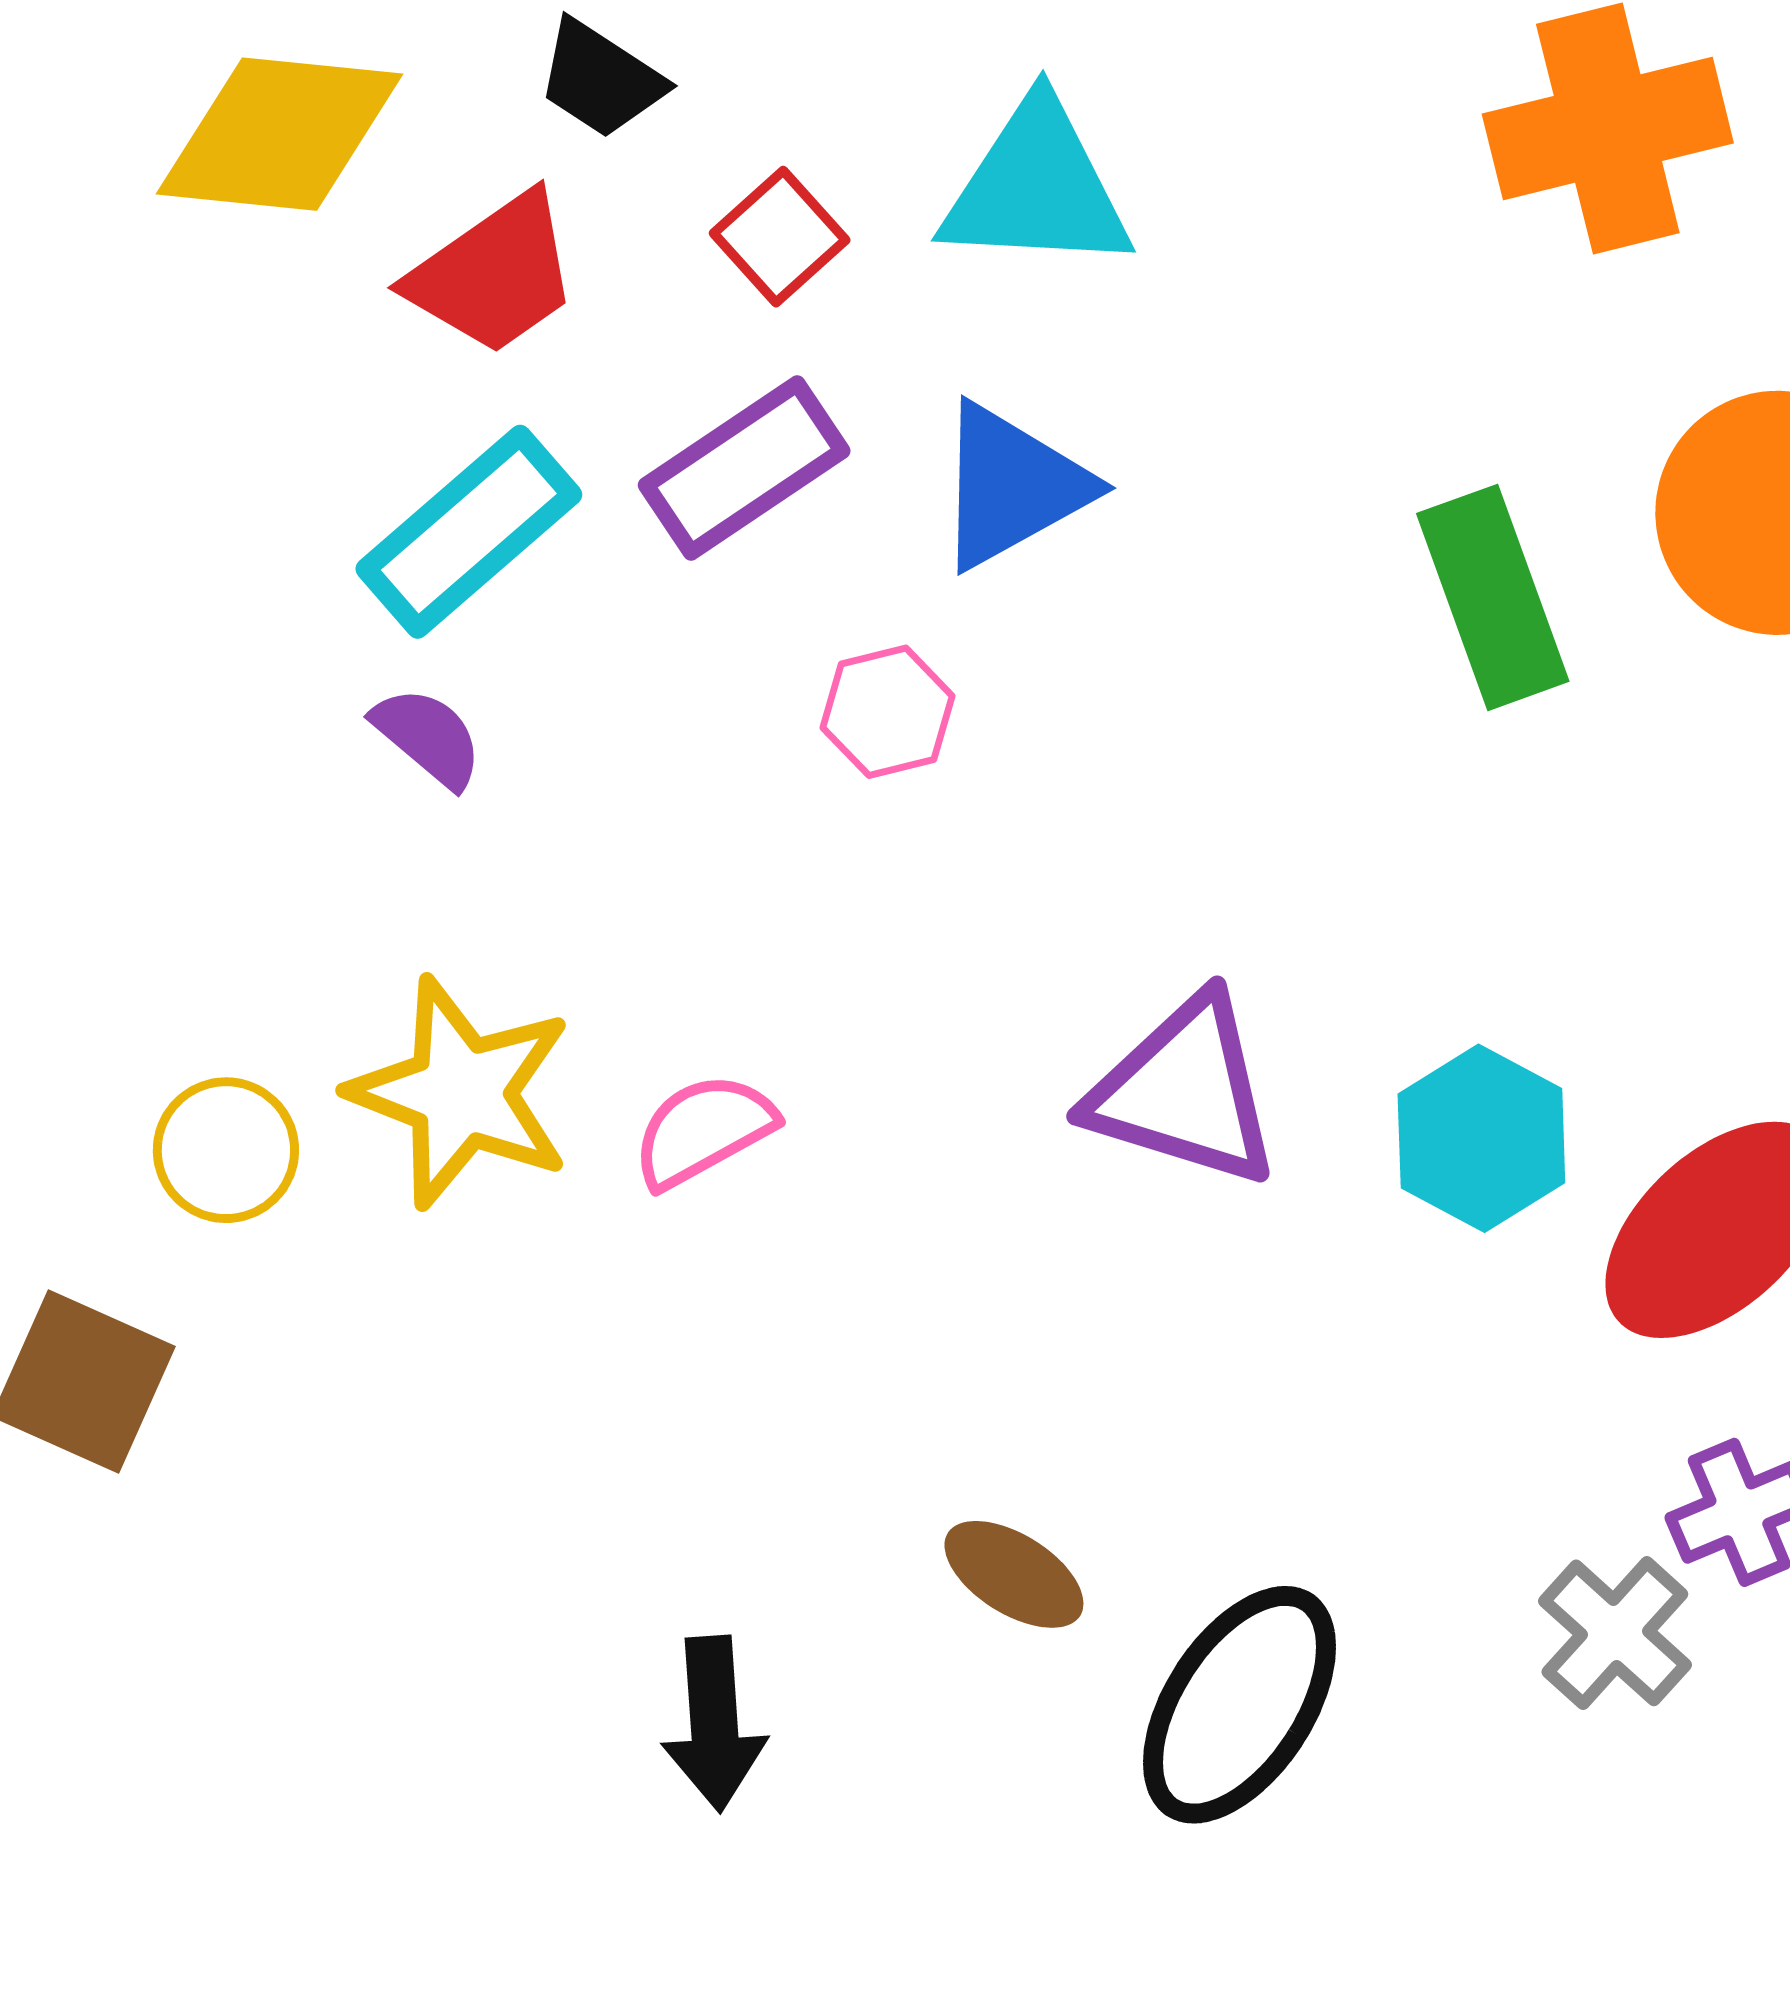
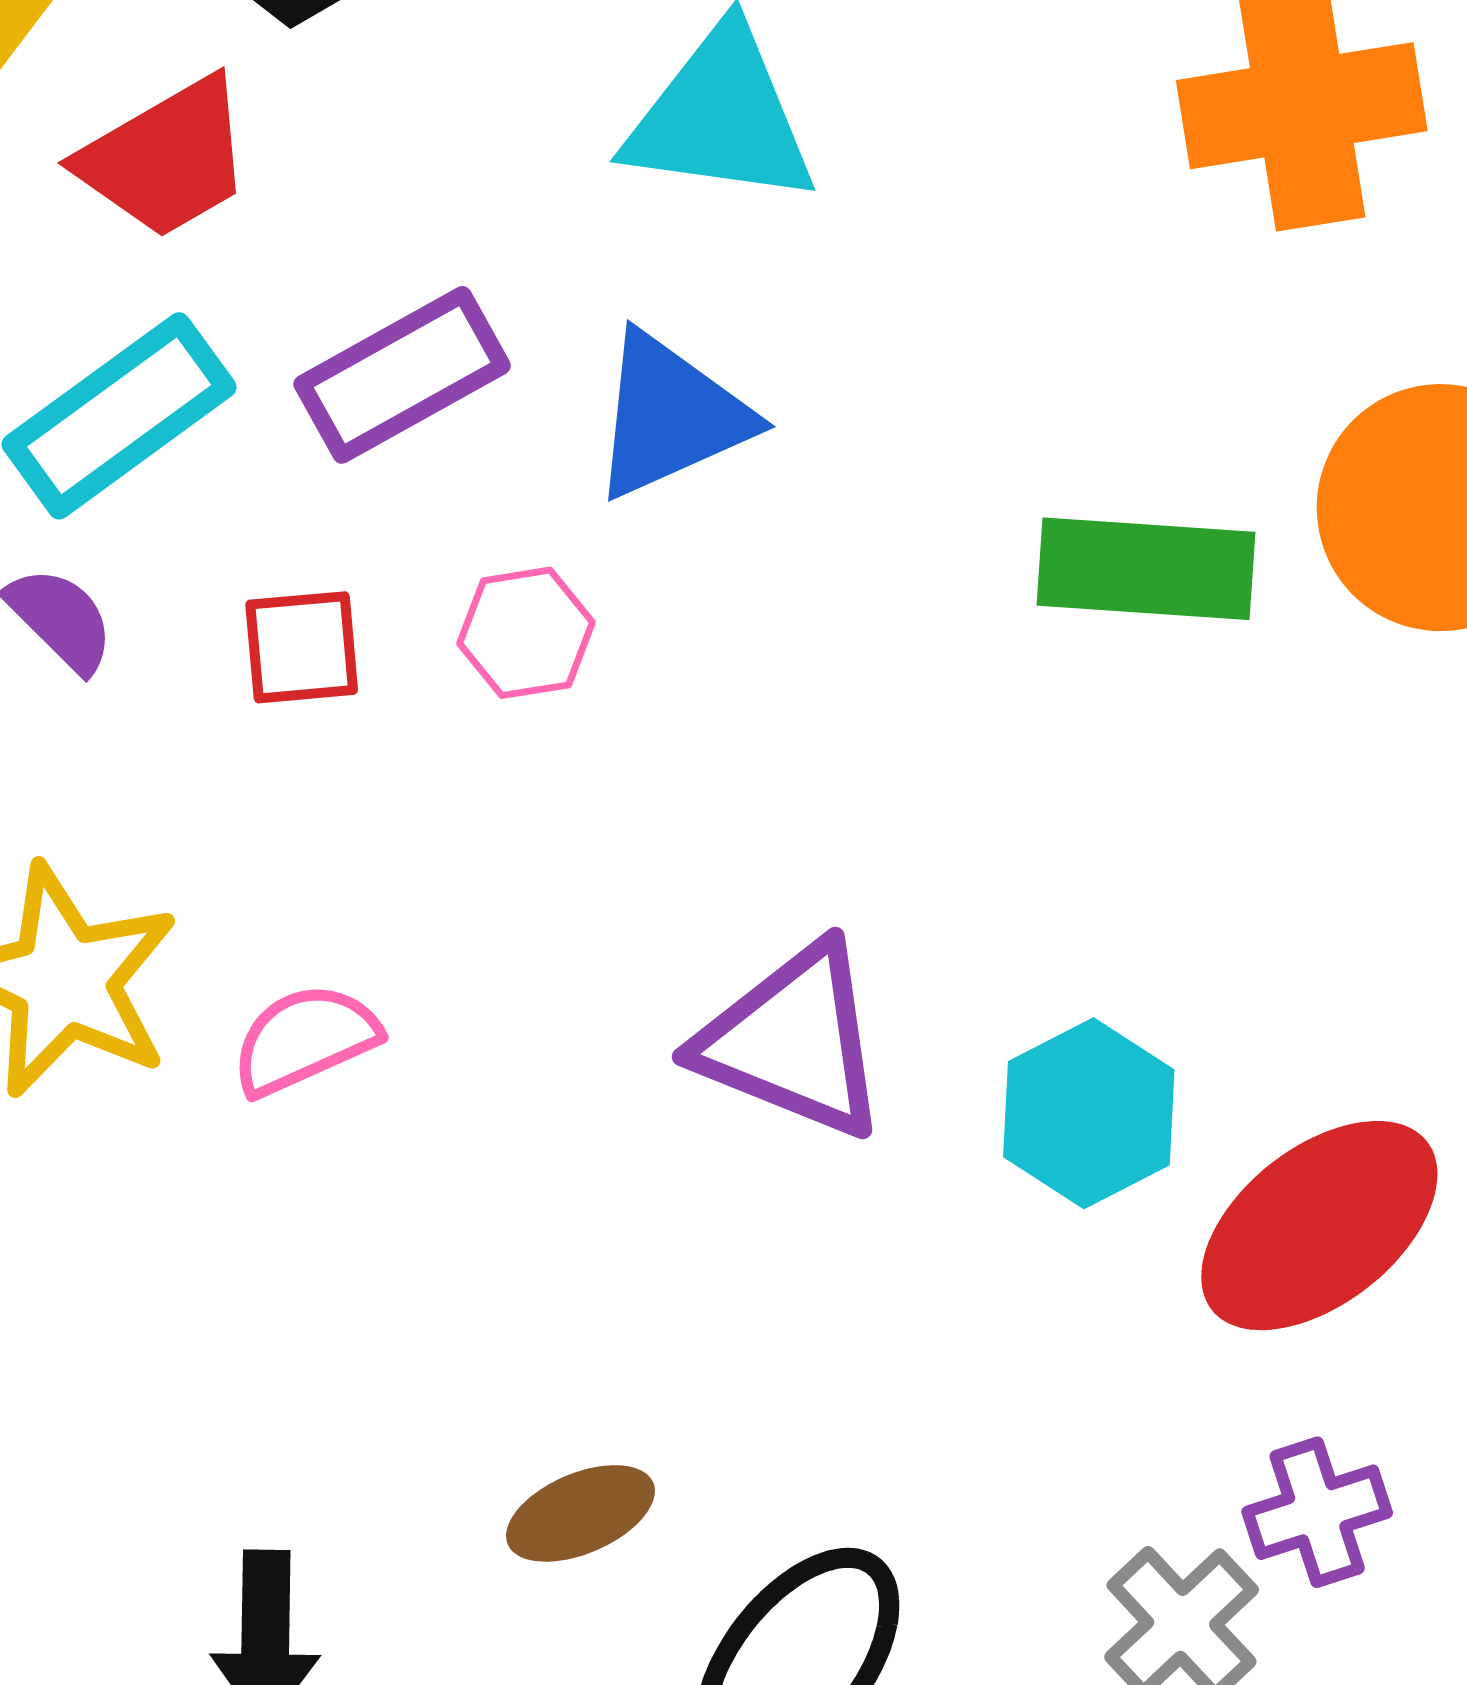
red square: (780, 237) -> (302, 647), moved, turned 32
green rectangle: (1493, 597) -> (1146, 569), turned -71
brown ellipse: (1014, 1574) -> (580, 1513), turned -60

